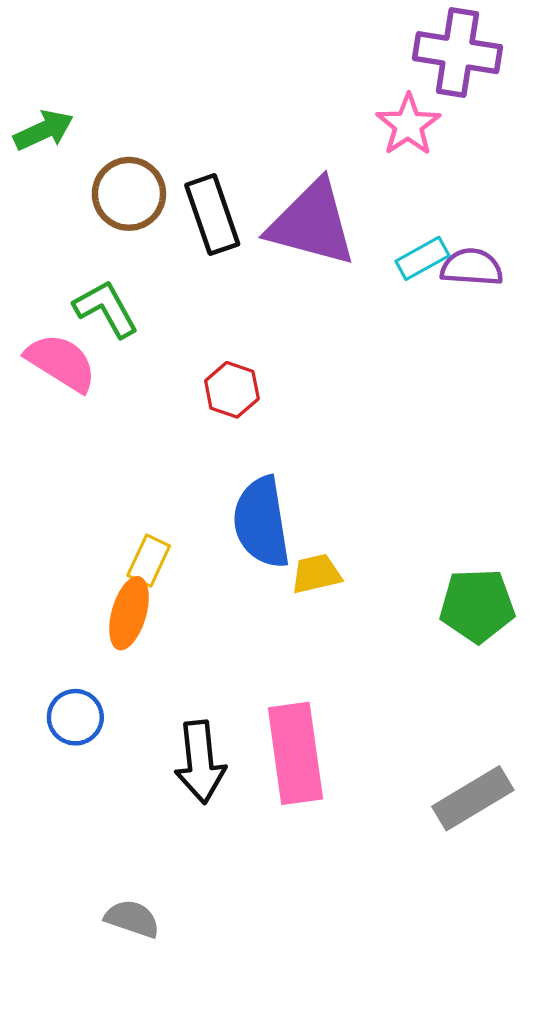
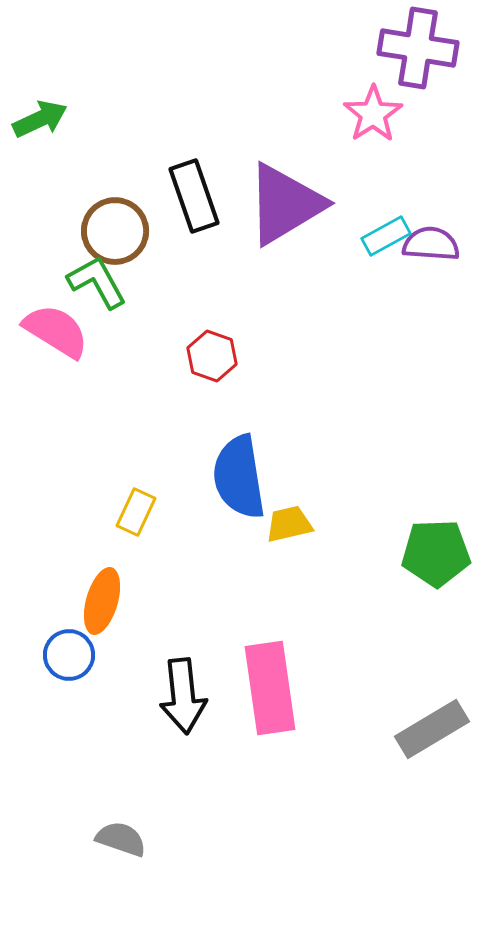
brown circle: (129, 194) -> (115, 231), moved
purple triangle: (312, 223) -> (285, 204), turned -46
orange ellipse: (129, 613) -> (102, 601), moved

